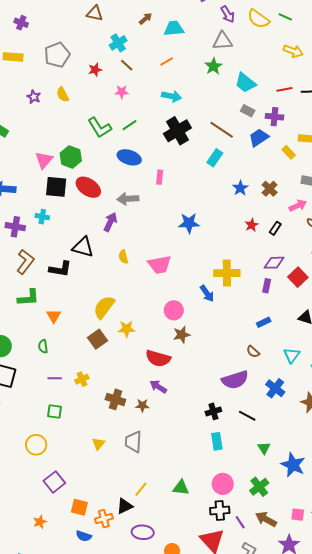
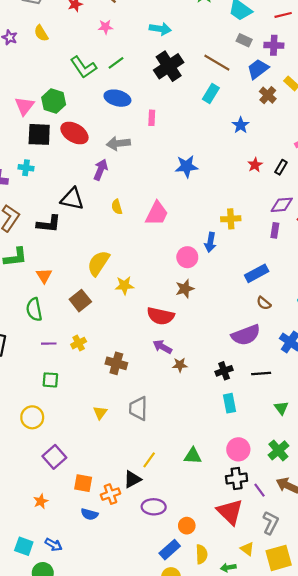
brown cross: (270, 189) -> (268, 95), moved
pink trapezoid: (160, 265) -> (157, 214), turned -50
yellow cross: (227, 273) -> (231, 219), size x0.7
blue arrow: (207, 293) -> (210, 242), turned 48
pink circle: (174, 310) -> (187, 257), moved
blue rectangle: (264, 322) -> (257, 273), moved, size x1.5
brown square: (98, 339) -> (80, 301), moved
green semicircle: (43, 346) -> (34, 309), size x1.5
brown star: (142, 405) -> (180, 365), moved
black line: (247, 416) -> (261, 373), turned -30

